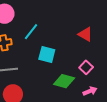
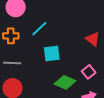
cyan square: (47, 54) -> (52, 54), turned -30

